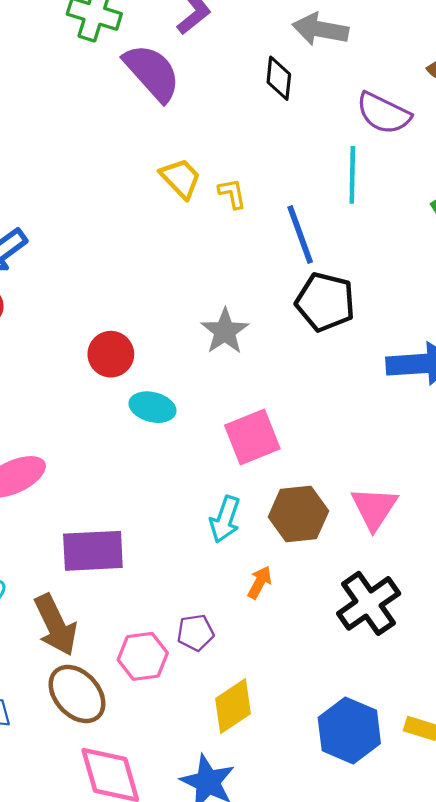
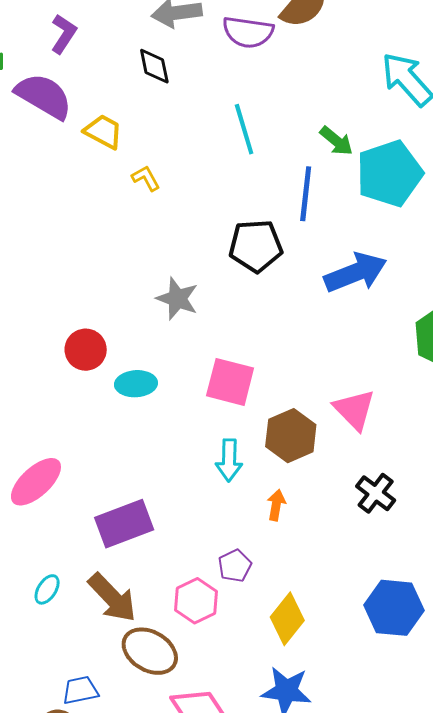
purple semicircle: (383, 113) -> (248, 32), moved
yellow trapezoid: (181, 178) -> (103, 132), moved
blue line: (300, 235) -> (306, 194), moved, turned 44
pink square: (252, 437) -> (230, 382), turned -36
black cross: (369, 603) -> (376, 493), size x0.7

